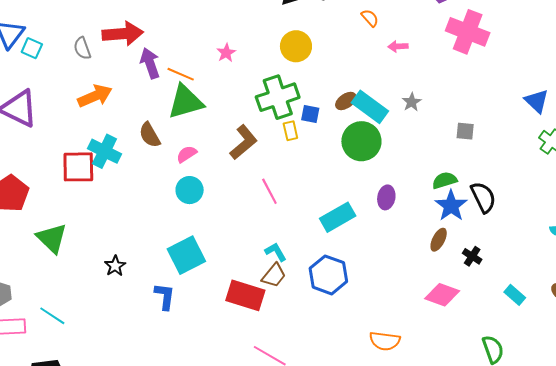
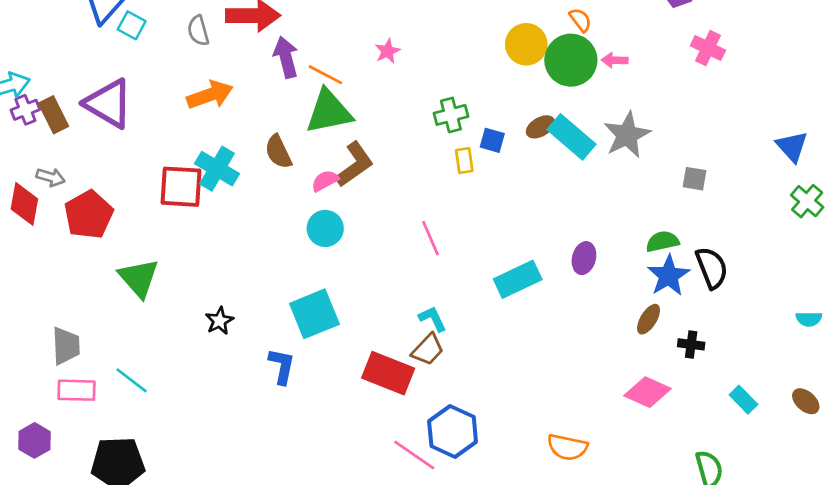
pink cross: (468, 32) -> (708, 48), size x0.6
yellow circle: (296, 46) -> (526, 44), moved
green cross: (278, 97) -> (451, 115), size x0.6
gray star: (412, 102) -> (627, 135), size x1.8
green circle: (361, 141) -> (571, 60), moved
brown L-shape: (244, 142) -> (355, 164), moved
black cross: (472, 256) -> (691, 344), turned -30
blue hexagon: (328, 275) -> (453, 431), moved

